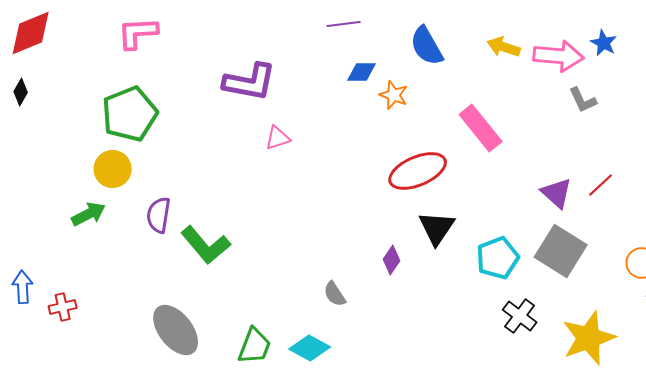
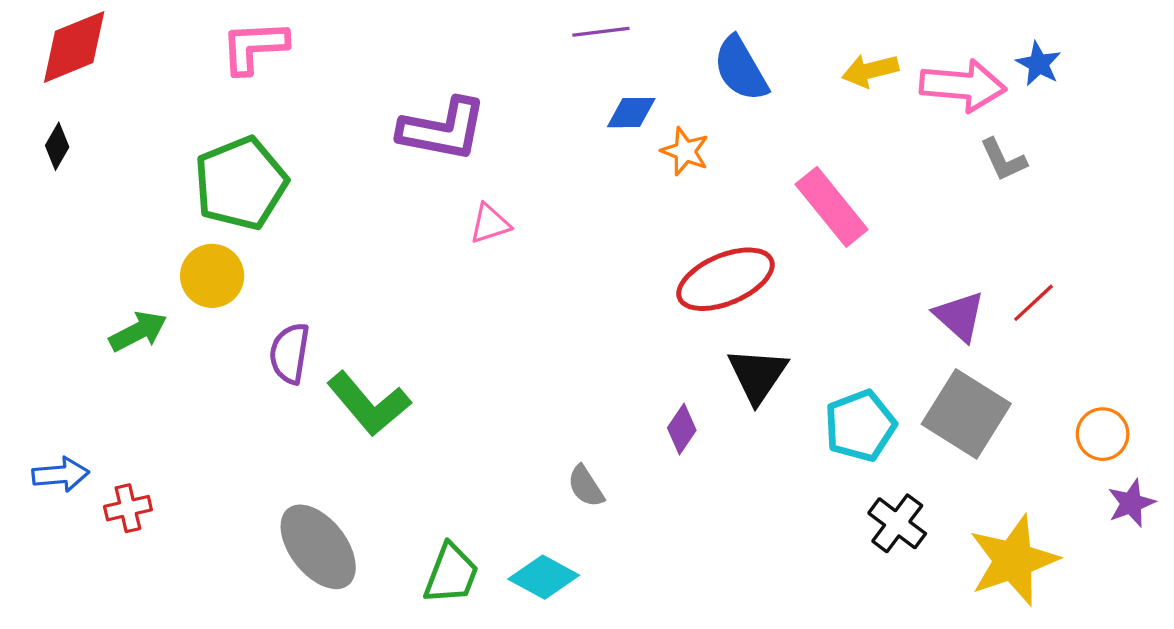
yellow arrow: (504, 47) -> (870, 70), turned -32
green arrow: (89, 214) -> (138, 331), moved
blue arrow: (23, 287) -> (61, 474), turned 88

